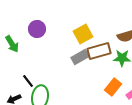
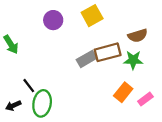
purple circle: (37, 29) -> (53, 20), moved
yellow square: (83, 34) -> (92, 16), moved

